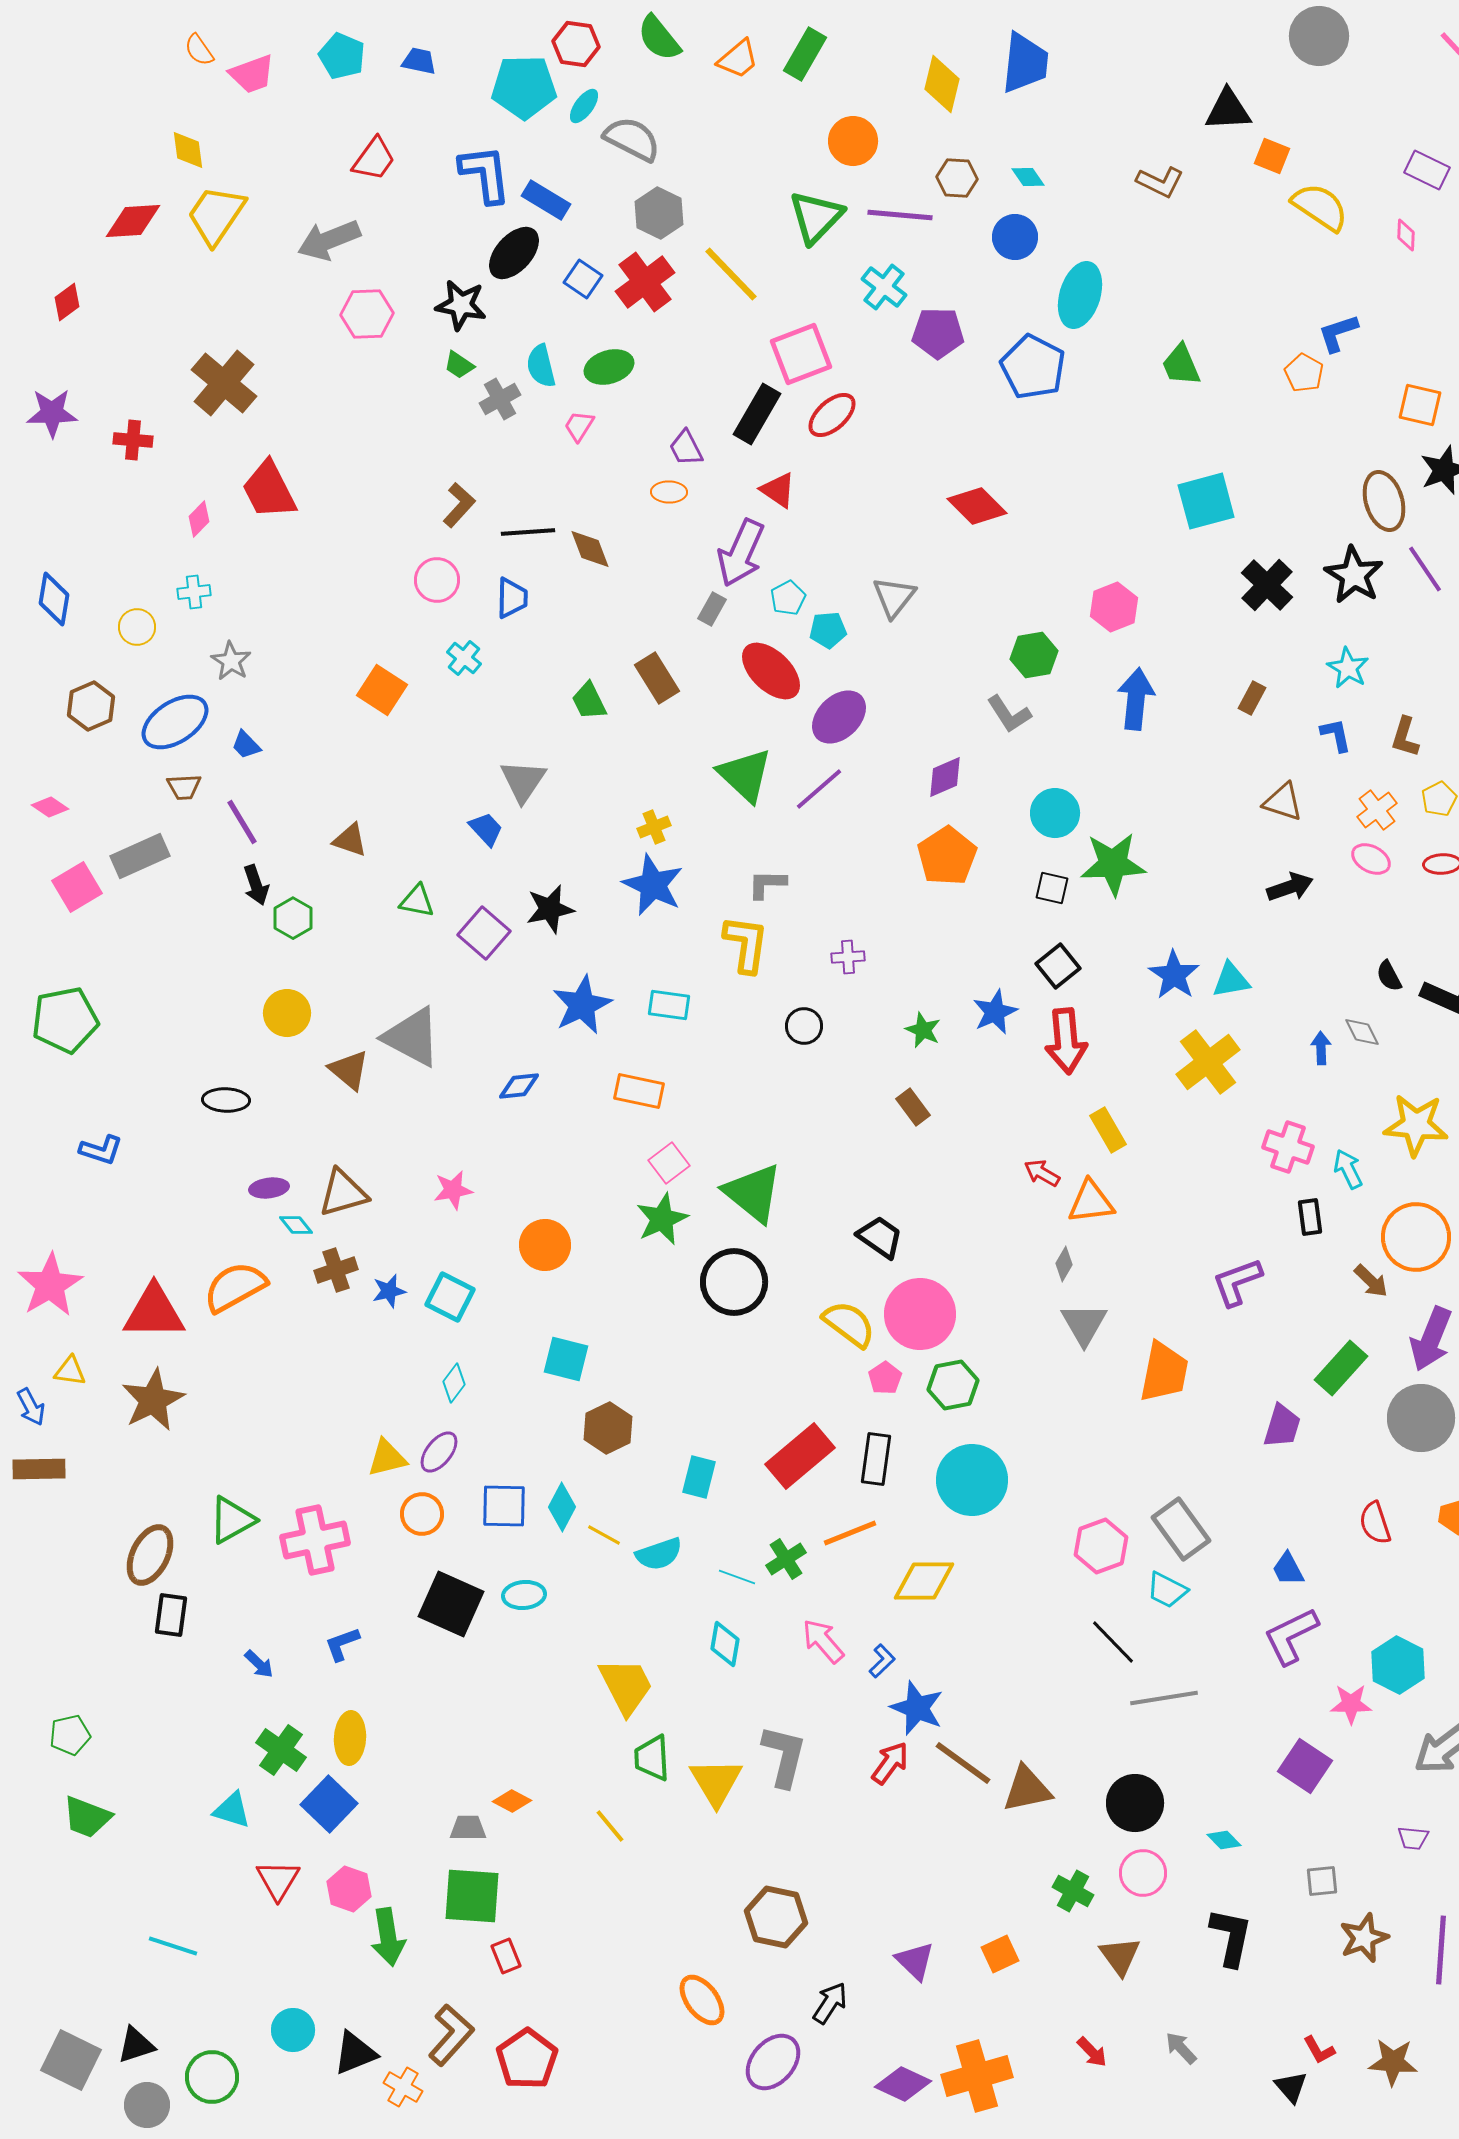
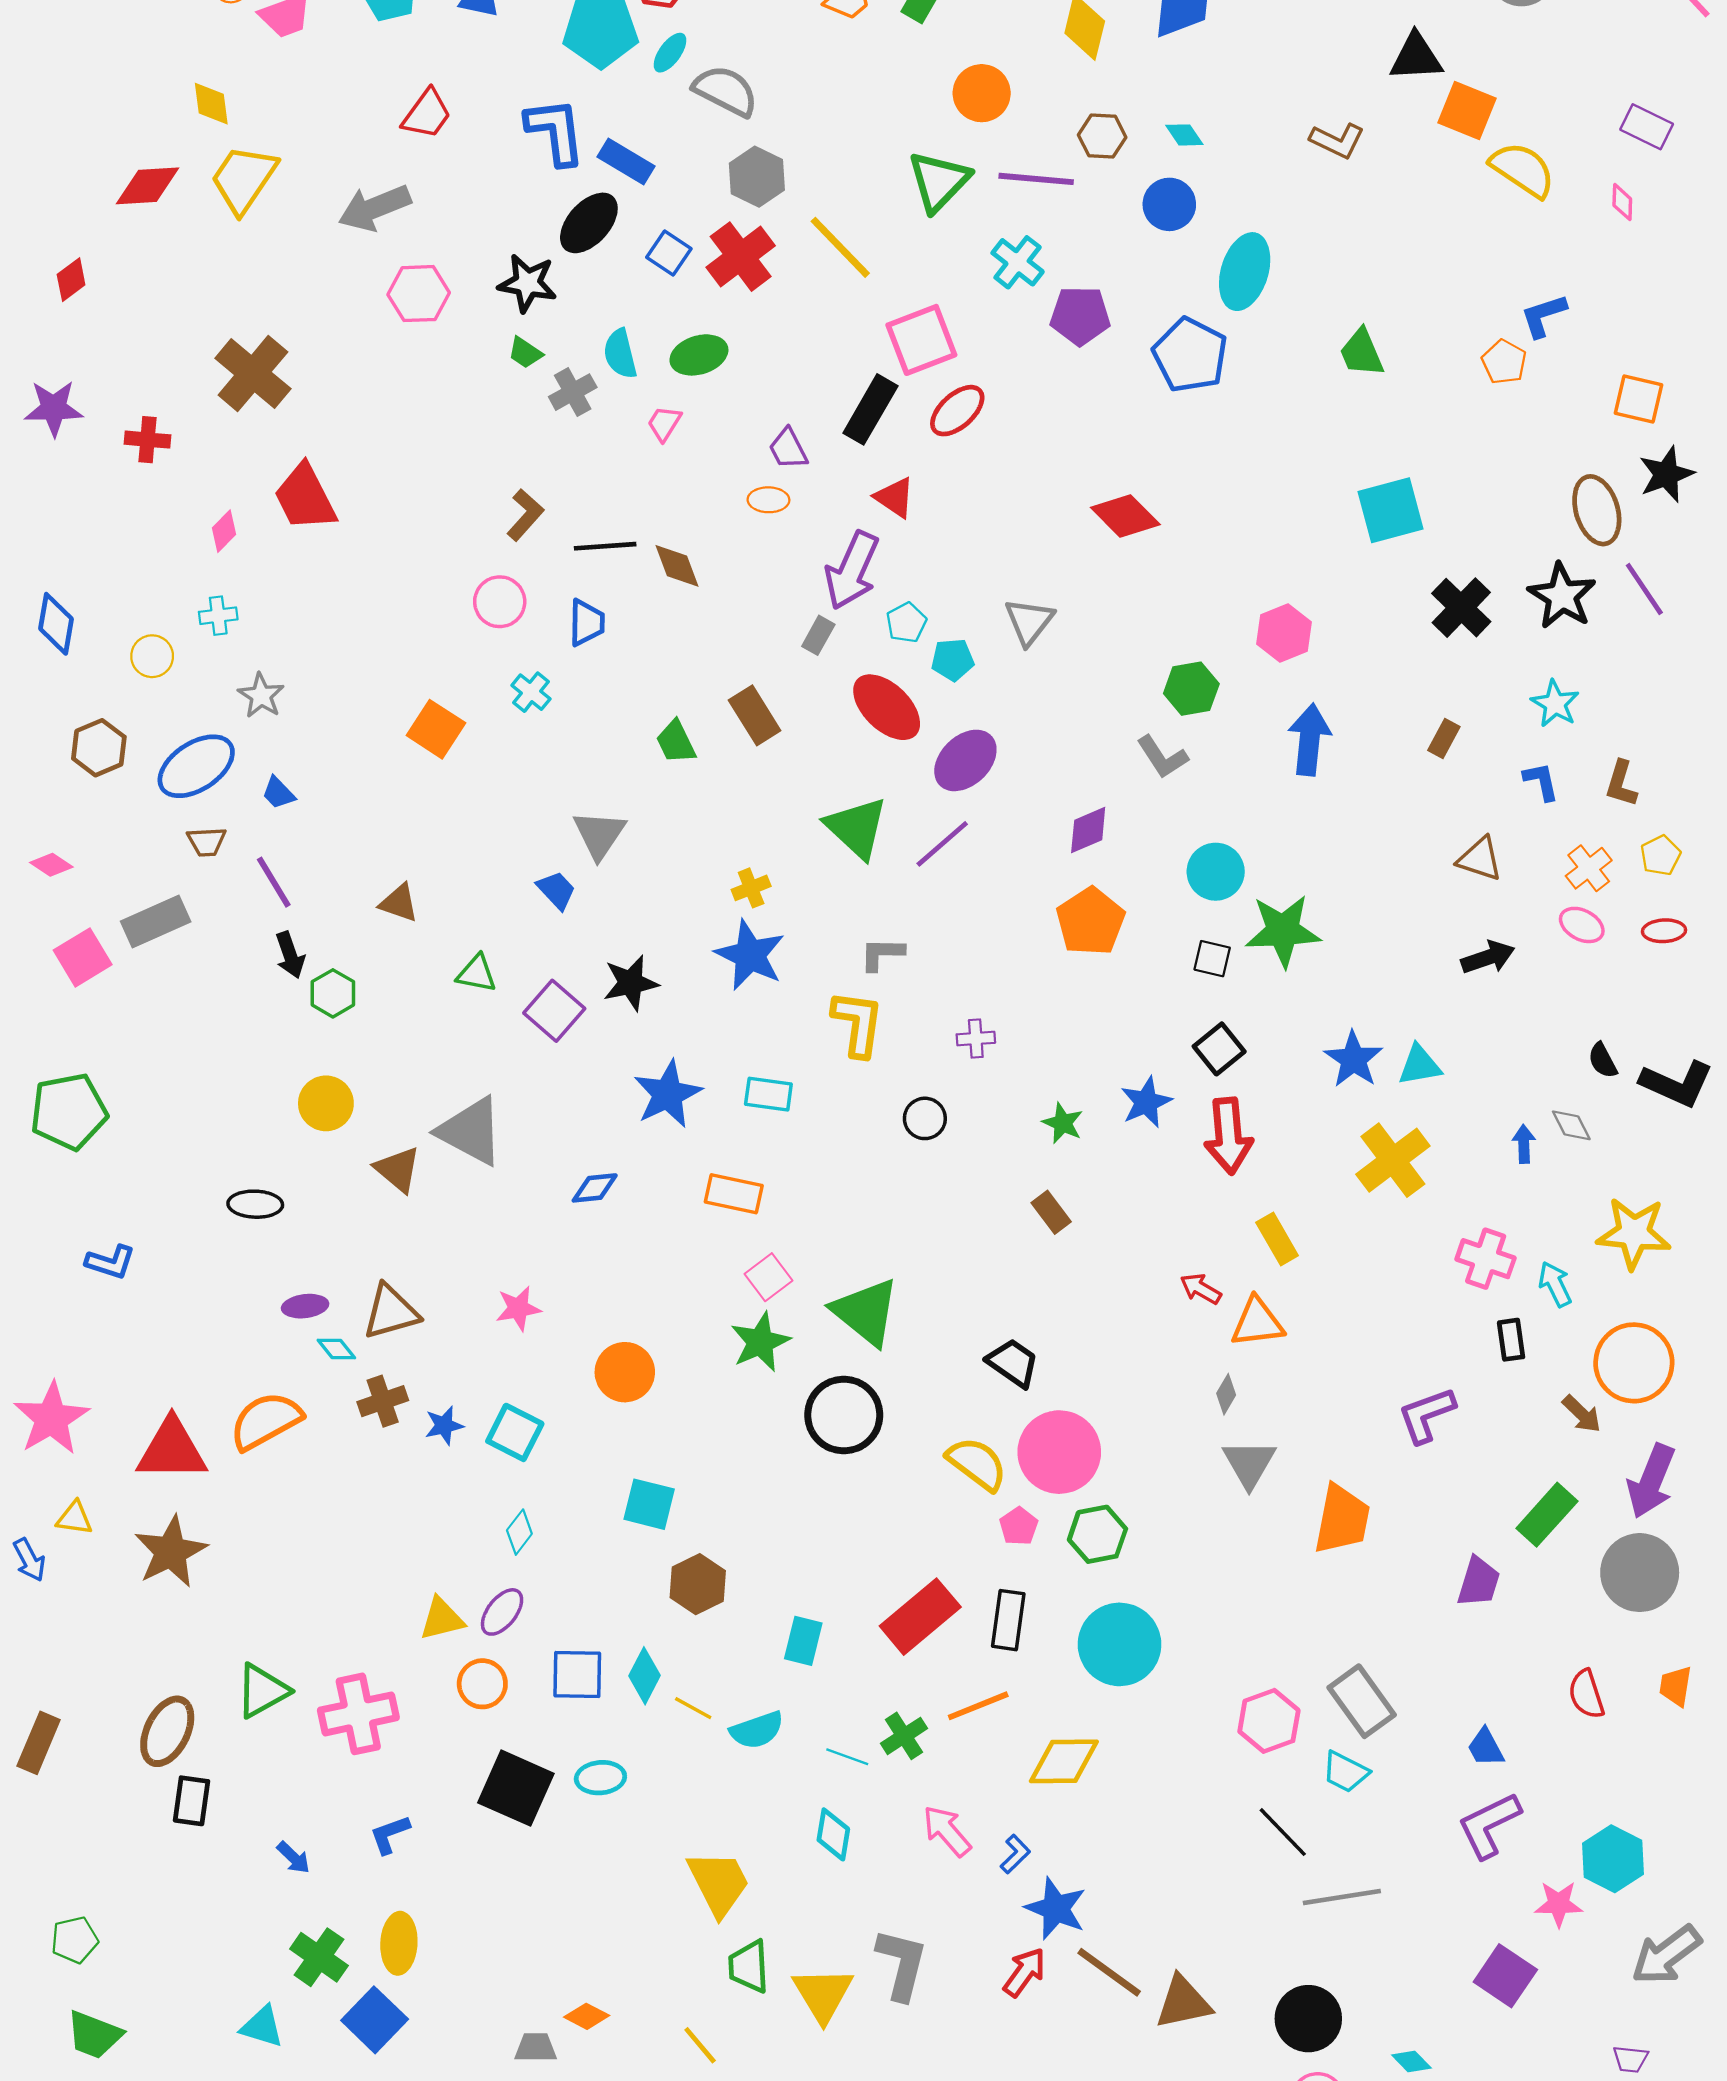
orange square: (1272, 156) -> (1467, 111), size x1.4
brown rectangle: (39, 1469) -> (39, 1743), moved, turned -66

